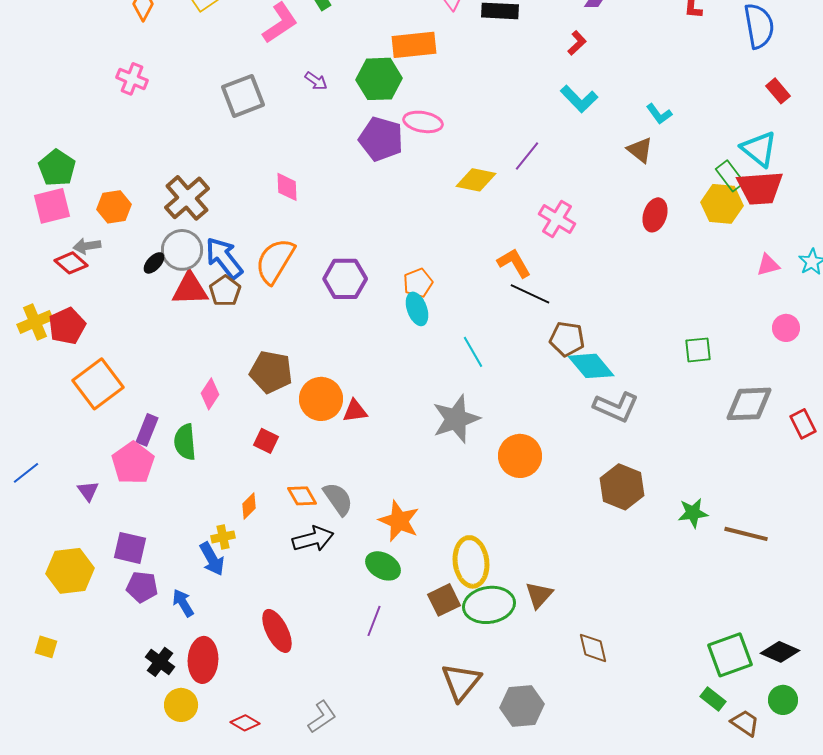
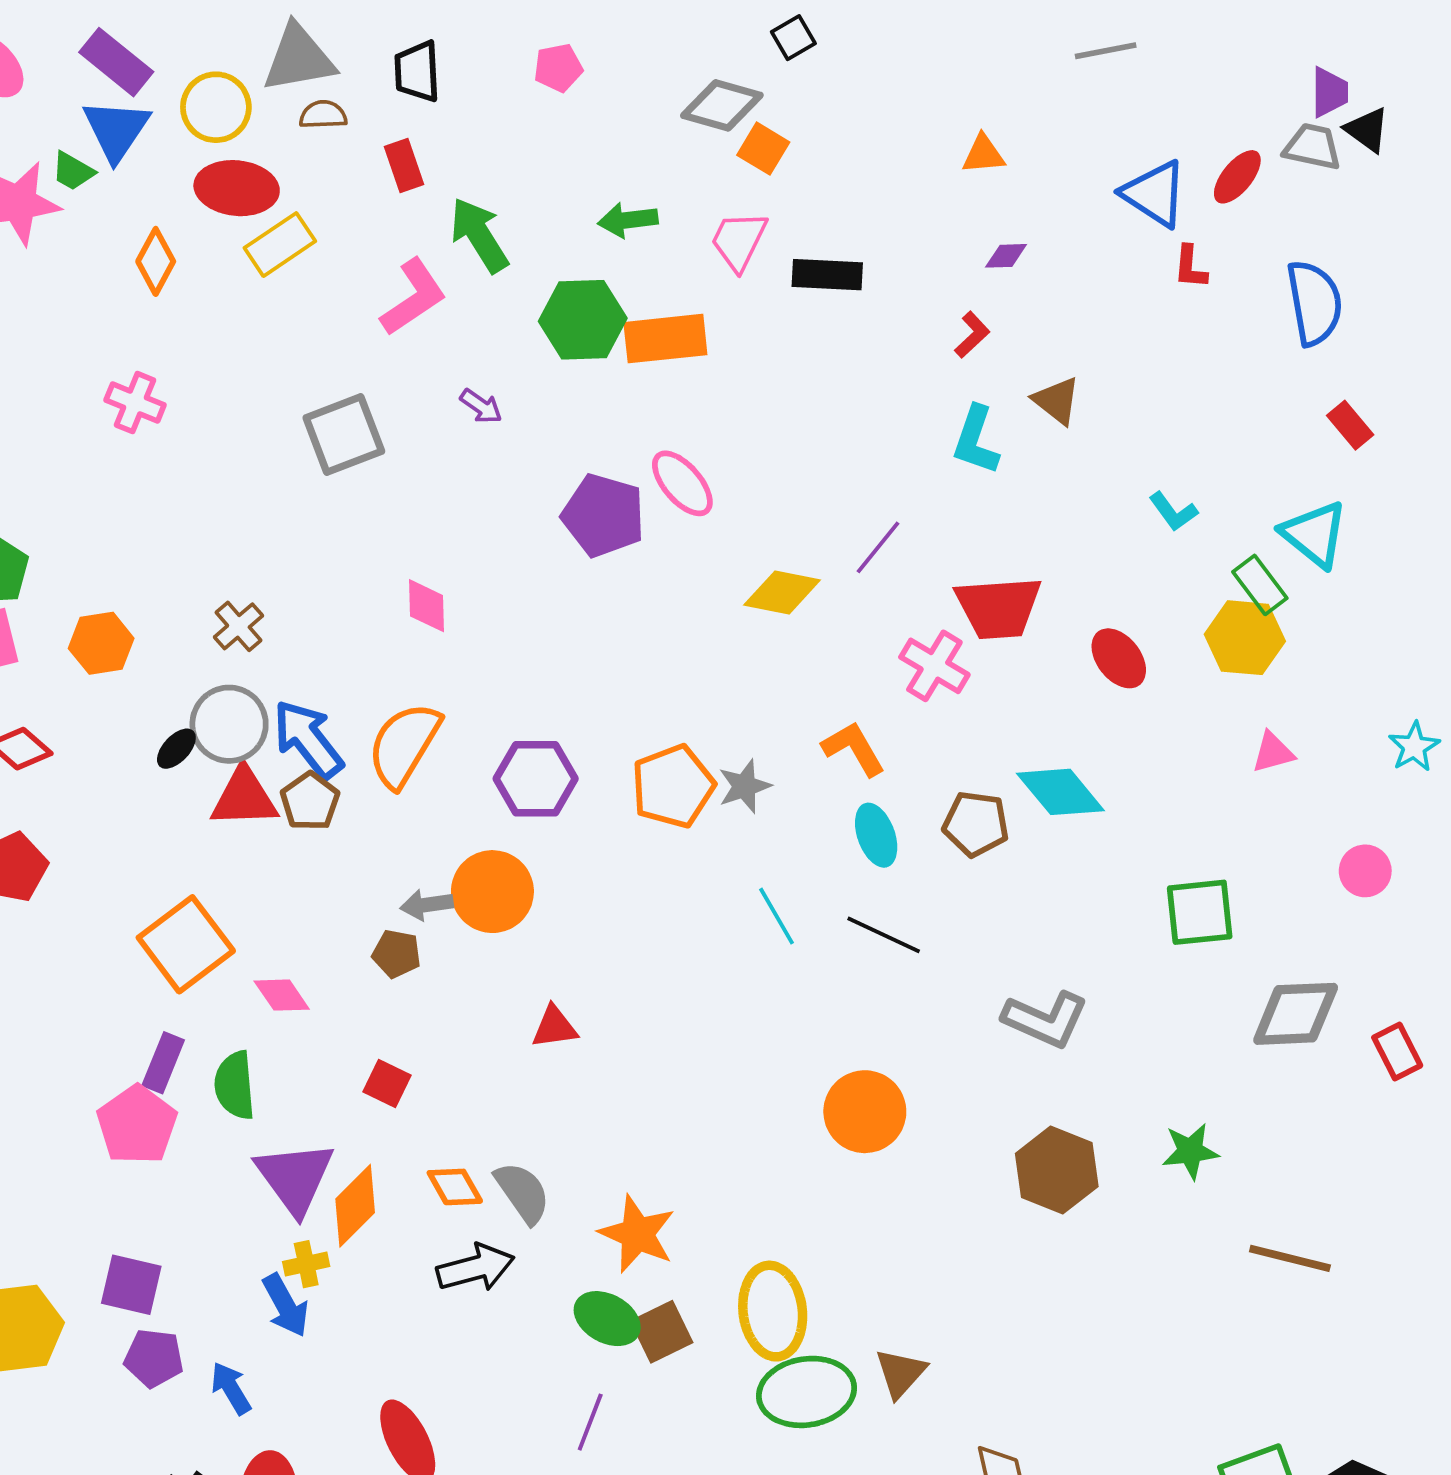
green hexagon: (379, 79) -> (583, 320), moved
cyan L-shape: (579, 99) -> (976, 440), turned 63
cyan L-shape: (659, 114) -> (1173, 512), moved
pink ellipse: (423, 122) -> (682, 483), turned 39
brown triangle: (640, 150) -> (1057, 401), moved
red trapezoid: (760, 188) -> (998, 608), moved
brown cross: (187, 198) -> (238, 626), size x0.6
red ellipse: (655, 215) -> (1119, 658), turned -56
gray arrow: (87, 246) -> (427, 905), moved
pink triangle: (768, 265) -> (1273, 752), moved
orange pentagon: (418, 283) -> (673, 786), size x1.5
black line: (530, 294) -> (884, 935), moved
cyan ellipse: (417, 309) -> (876, 835), moved
brown pentagon: (567, 339) -> (976, 824), moved
green square: (698, 350) -> (1200, 912), size x1.4
cyan diamond: (591, 366) -> (1060, 792), moved
brown pentagon: (271, 372) -> (396, 954), size x0.6
orange square: (98, 384) -> (186, 944), moved
pink diamond: (210, 394) -> (282, 995), turned -68
orange circle: (321, 399) -> (492, 892), moved
gray star: (456, 419) -> (744, 786), moved, size x0.6
purple triangle: (88, 491) -> (295, 1178), moved, size x2.0
orange diamond: (249, 506) -> (355, 1206), size x1.6
green star: (693, 513) -> (1190, 1151), moved
brown square: (444, 600) -> (662, 1332), moved

